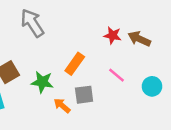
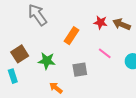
orange rectangle: (75, 64) -> (72, 36), moved
orange arrow: (62, 106) -> (56, 88), moved

